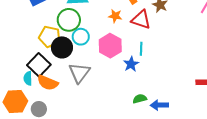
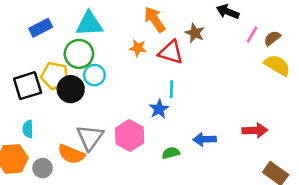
pink hexagon: (110, 46) -> (130, 136), moved
black square: (39, 65) -> (28, 86), moved, turned 30
gray triangle: (79, 73) -> (90, 137), moved
orange semicircle: (48, 83) -> (71, 154), moved
blue arrow: (159, 105) -> (205, 139), moved

